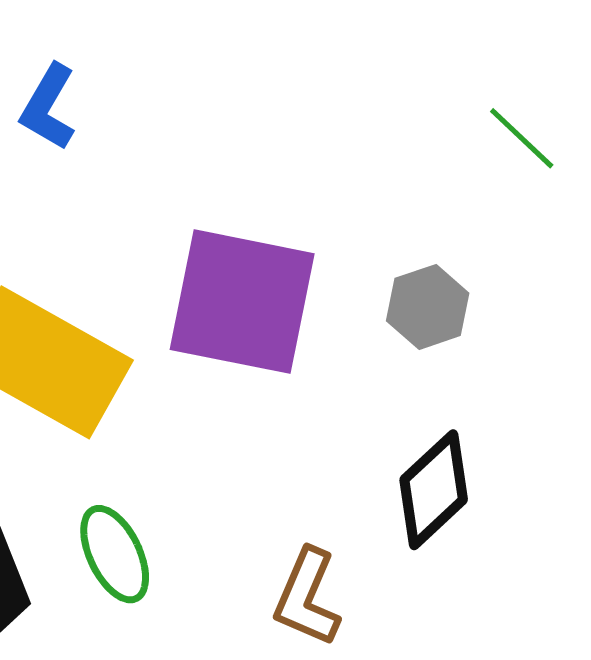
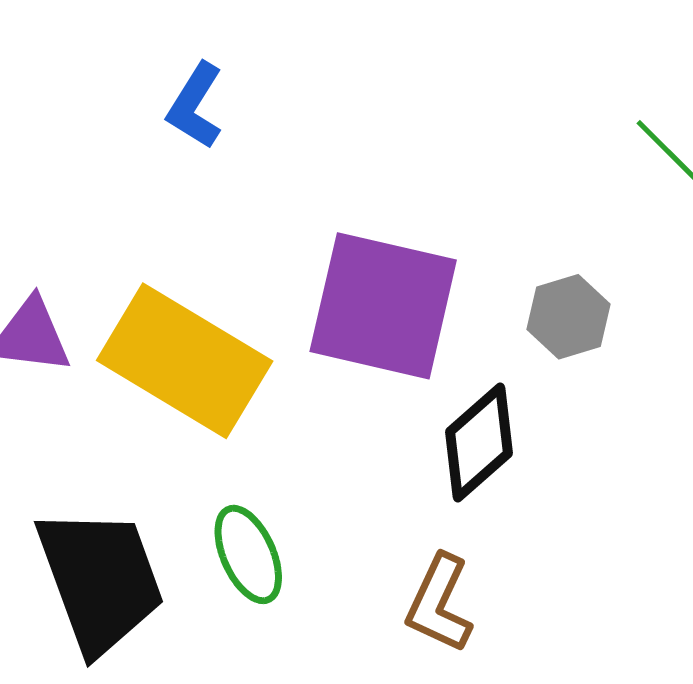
black diamond: (434, 490) -> (479, 443), moved

